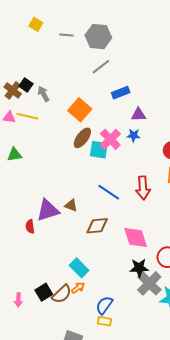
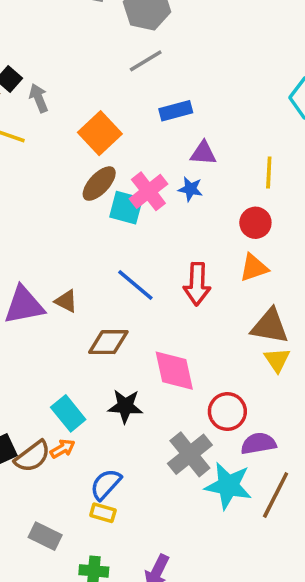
black star: (139, 268) -> (125, 406), moved

